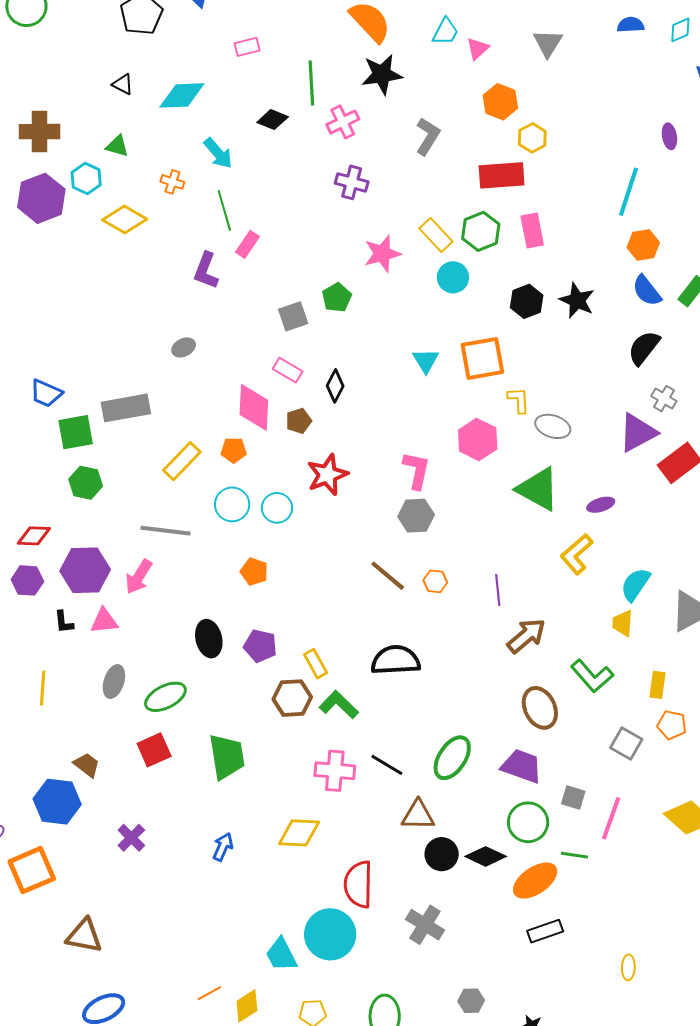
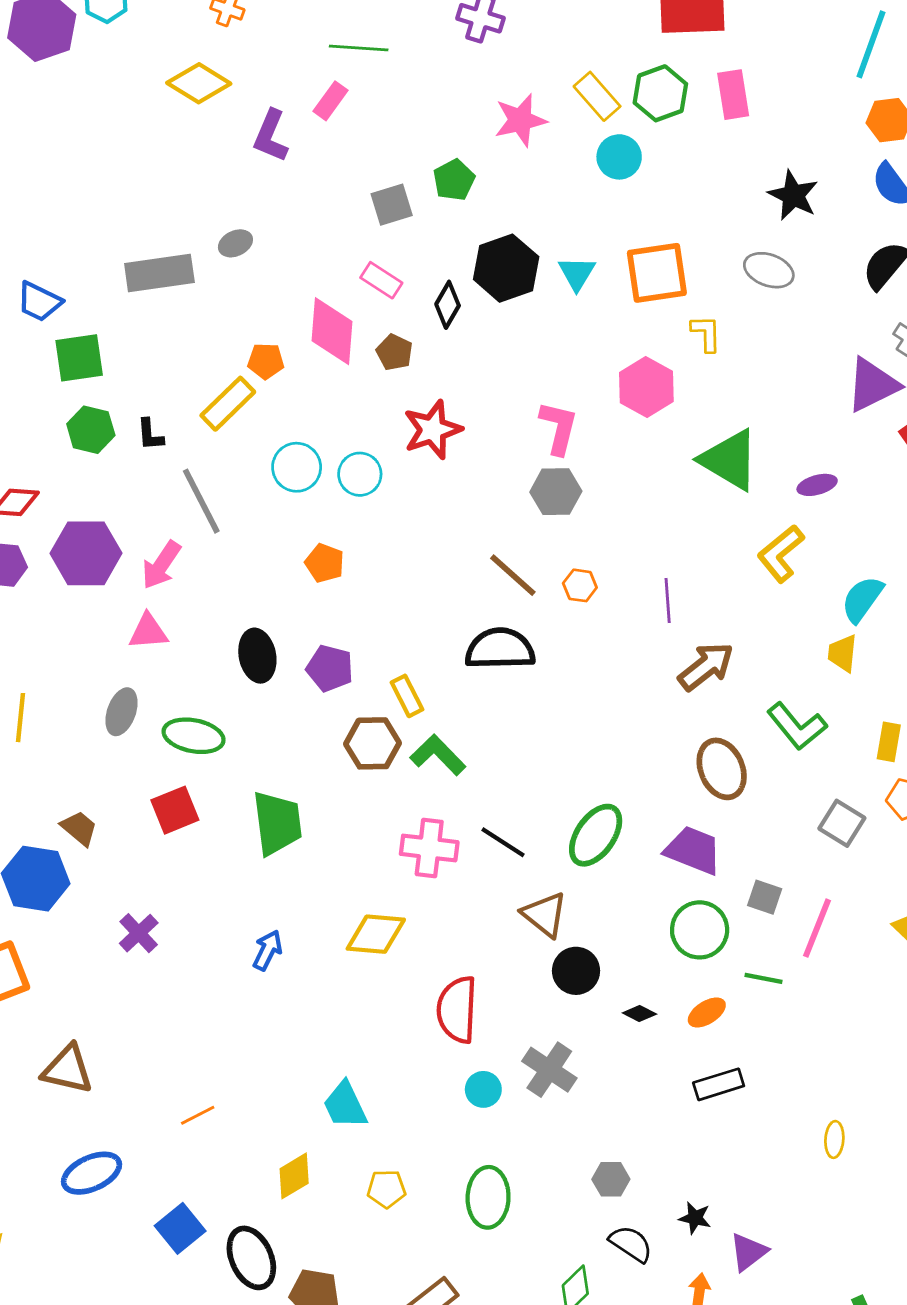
green line: (224, 210) -> (359, 48), moved, turned -72
yellow diamond: (125, 219) -> (199, 83), moved
black hexagon: (527, 301) -> (506, 268), moved, size x1.4
gray rectangle: (126, 408) -> (159, 273), moved
brown pentagon: (299, 421) -> (394, 352), turned -30
gray ellipse: (553, 426) -> (769, 270), moved
orange pentagon: (234, 450) -> (266, 361), moved
gray line: (165, 531) -> (201, 501), turned 54
pink triangle: (104, 621) -> (148, 632), moved
black L-shape: (64, 622) -> (150, 435), moved
black semicircle: (396, 660) -> (500, 649), moved
green ellipse: (165, 697) -> (194, 736), turned 36
brown triangle: (418, 815) -> (545, 914), turned 36
black diamond: (486, 856) -> (639, 1014), moved, size x0.6
orange ellipse: (535, 881) -> (707, 1012), size x0.6
cyan circle: (330, 934) -> (483, 1089), moved, size x0.5
orange line: (209, 993) -> (198, 1115), moved

